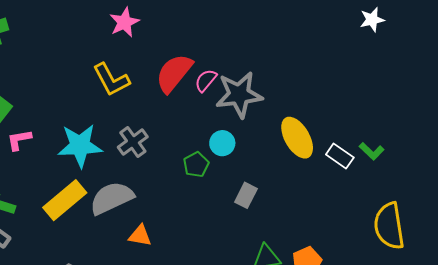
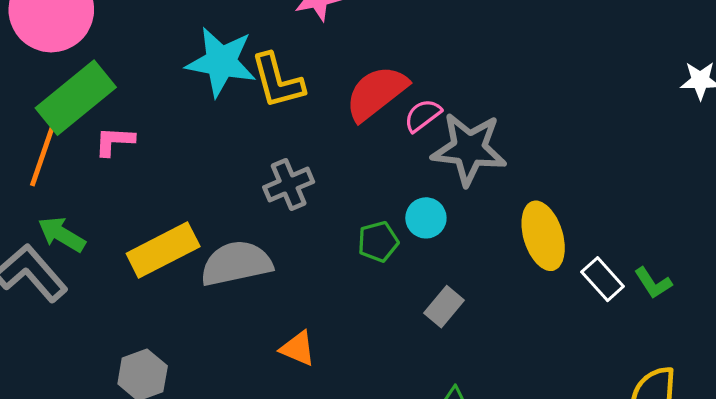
cyan star: (80, 146) -> (221, 62), moved
orange triangle: (140, 236) -> (298, 348), moved

